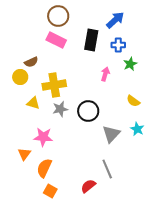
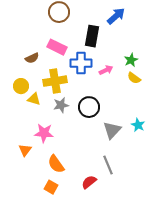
pink rectangle: (56, 40) -> (57, 47), moved
blue cross: (118, 45) -> (81, 63), moved, size x1.5
pink arrow: (105, 74) -> (106, 70), turned 48
yellow circle: (20, 77) -> (21, 86), moved
yellow semicircle: (133, 101) -> (134, 78), moved
orange semicircle: (44, 168) -> (56, 164), moved, turned -60

